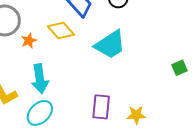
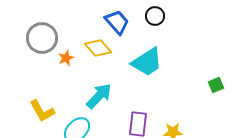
cyan arrow: (40, 79) -> (99, 96), moved, turned -128

